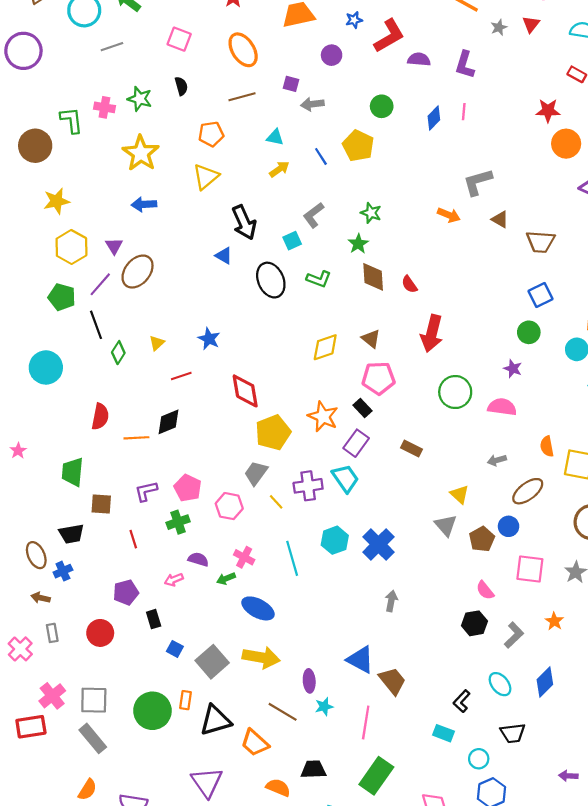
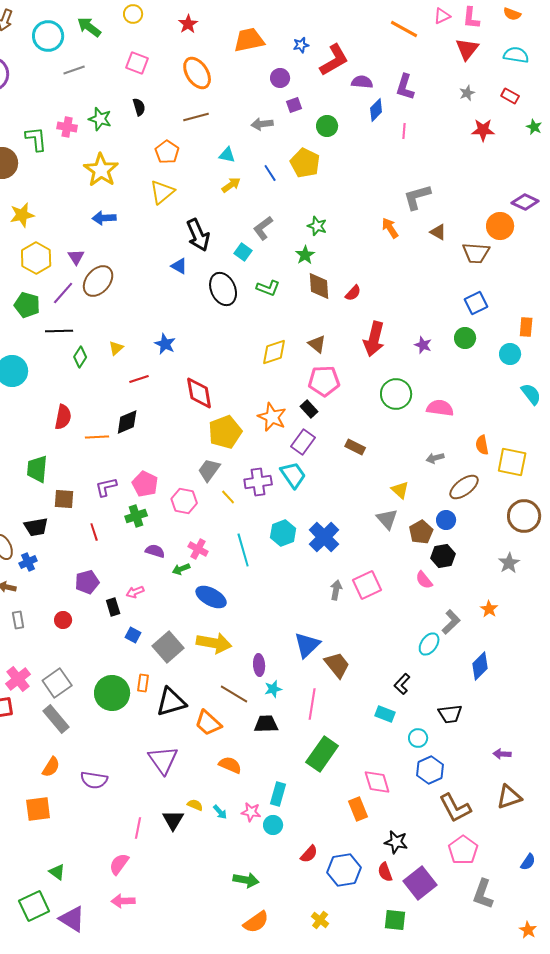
red triangle: (531, 24) -> (467, 49), size x1.4
gray star: (499, 27) -> (467, 93), moved
purple square: (291, 84) -> (294, 105), moved, turned -35
blue diamond: (434, 118) -> (376, 110), moved
orange pentagon: (211, 134) -> (167, 152), turned -30
orange circle: (566, 144) -> (500, 226), moved
orange arrow: (449, 215) -> (390, 228), turned -145
cyan square: (292, 241) -> (243, 252), turned -30
red semicircle: (409, 284) -> (353, 293), turned -102
black line: (96, 325) -> (59, 331), turned -72
purple star: (513, 369) -> (423, 345), moved
pink square: (530, 569) -> (367, 585), moved, turned -32
pink arrow: (174, 580) -> (135, 592), moved
black hexagon: (474, 623) -> (443, 556), moved
red circle: (100, 633) -> (63, 620), size x0.7
blue triangle: (360, 660) -> (307, 645), turned 48
cyan ellipse: (500, 684) -> (429, 644), moved, turned 75
gray square: (94, 700) -> (57, 683), turned -36
black trapezoid: (313, 769) -> (266, 724), moved

